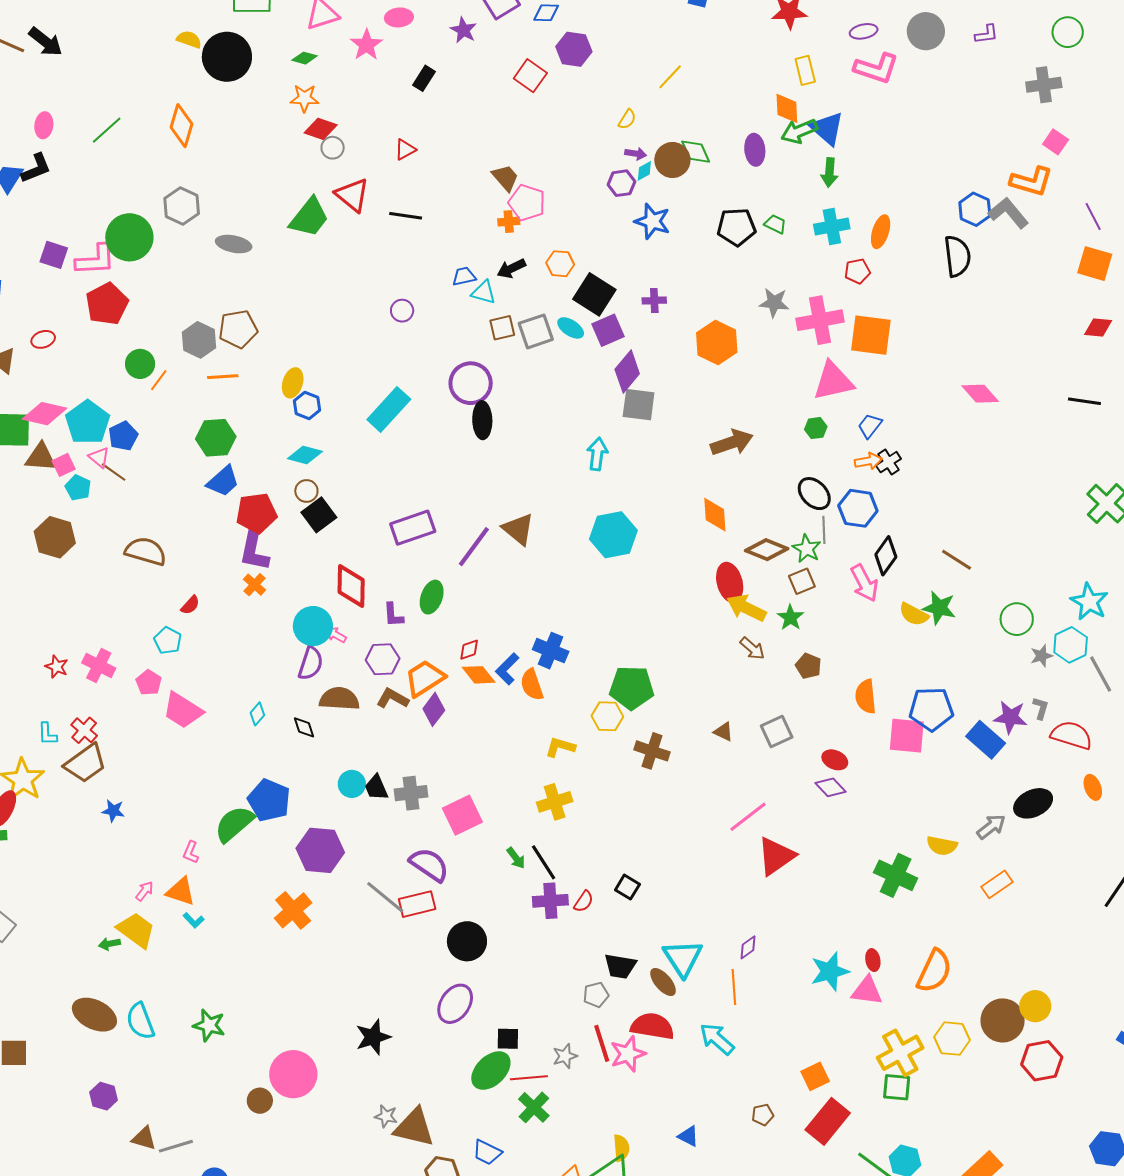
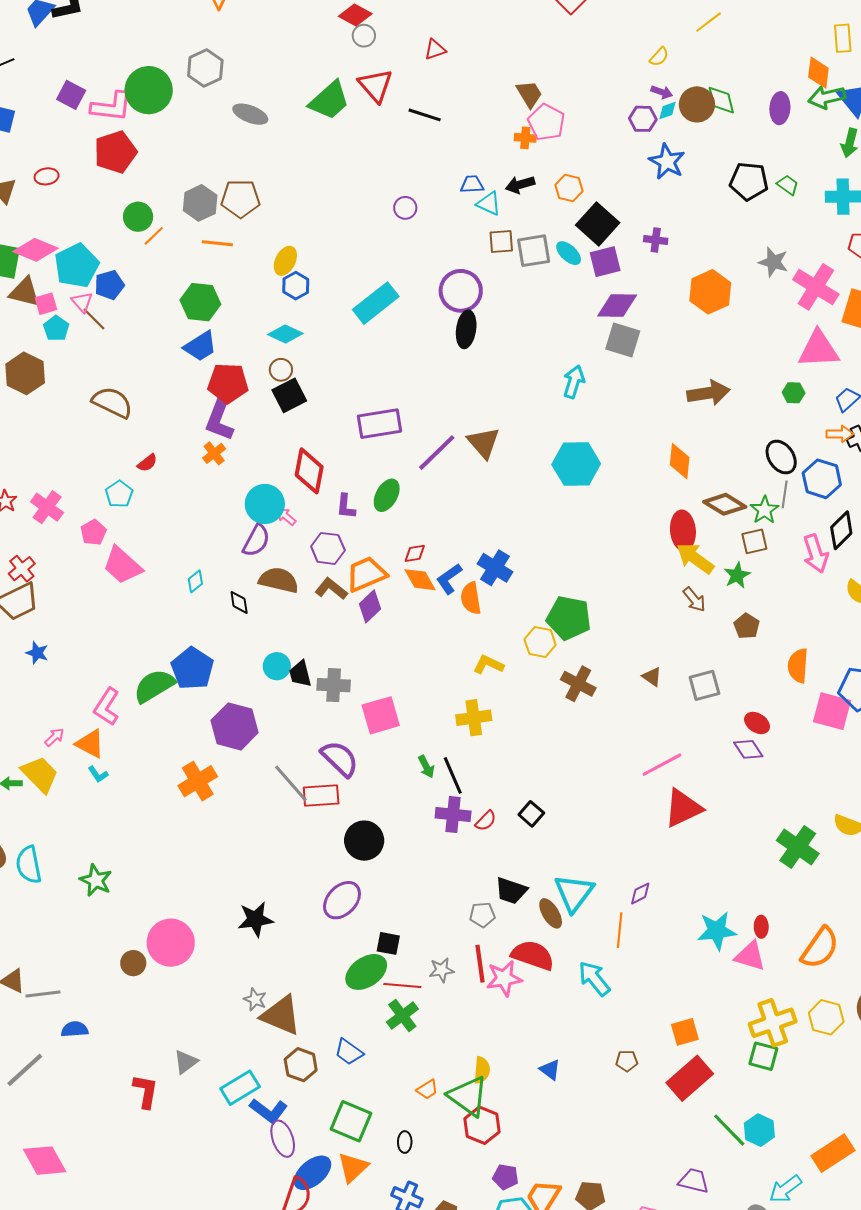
pink cross: (820, 320) -> (816, 287), turned 33
purple diamond: (627, 372) -> (617, 305), turned 42
pink L-shape: (191, 852) -> (107, 707), size x1.6

